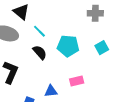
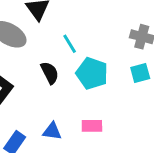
cyan line: (39, 31) -> (70, 44), moved
cyan square: (102, 48) -> (140, 73), moved

